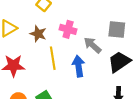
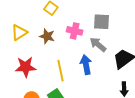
gray square: (117, 29) -> (102, 22), moved
yellow line: (53, 58) -> (61, 71), moved

